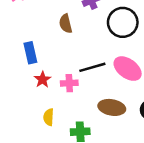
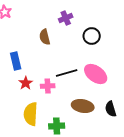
black circle: (123, 22) -> (92, 36), size x0.7
yellow semicircle: (49, 117) -> (31, 114), size x1.6

